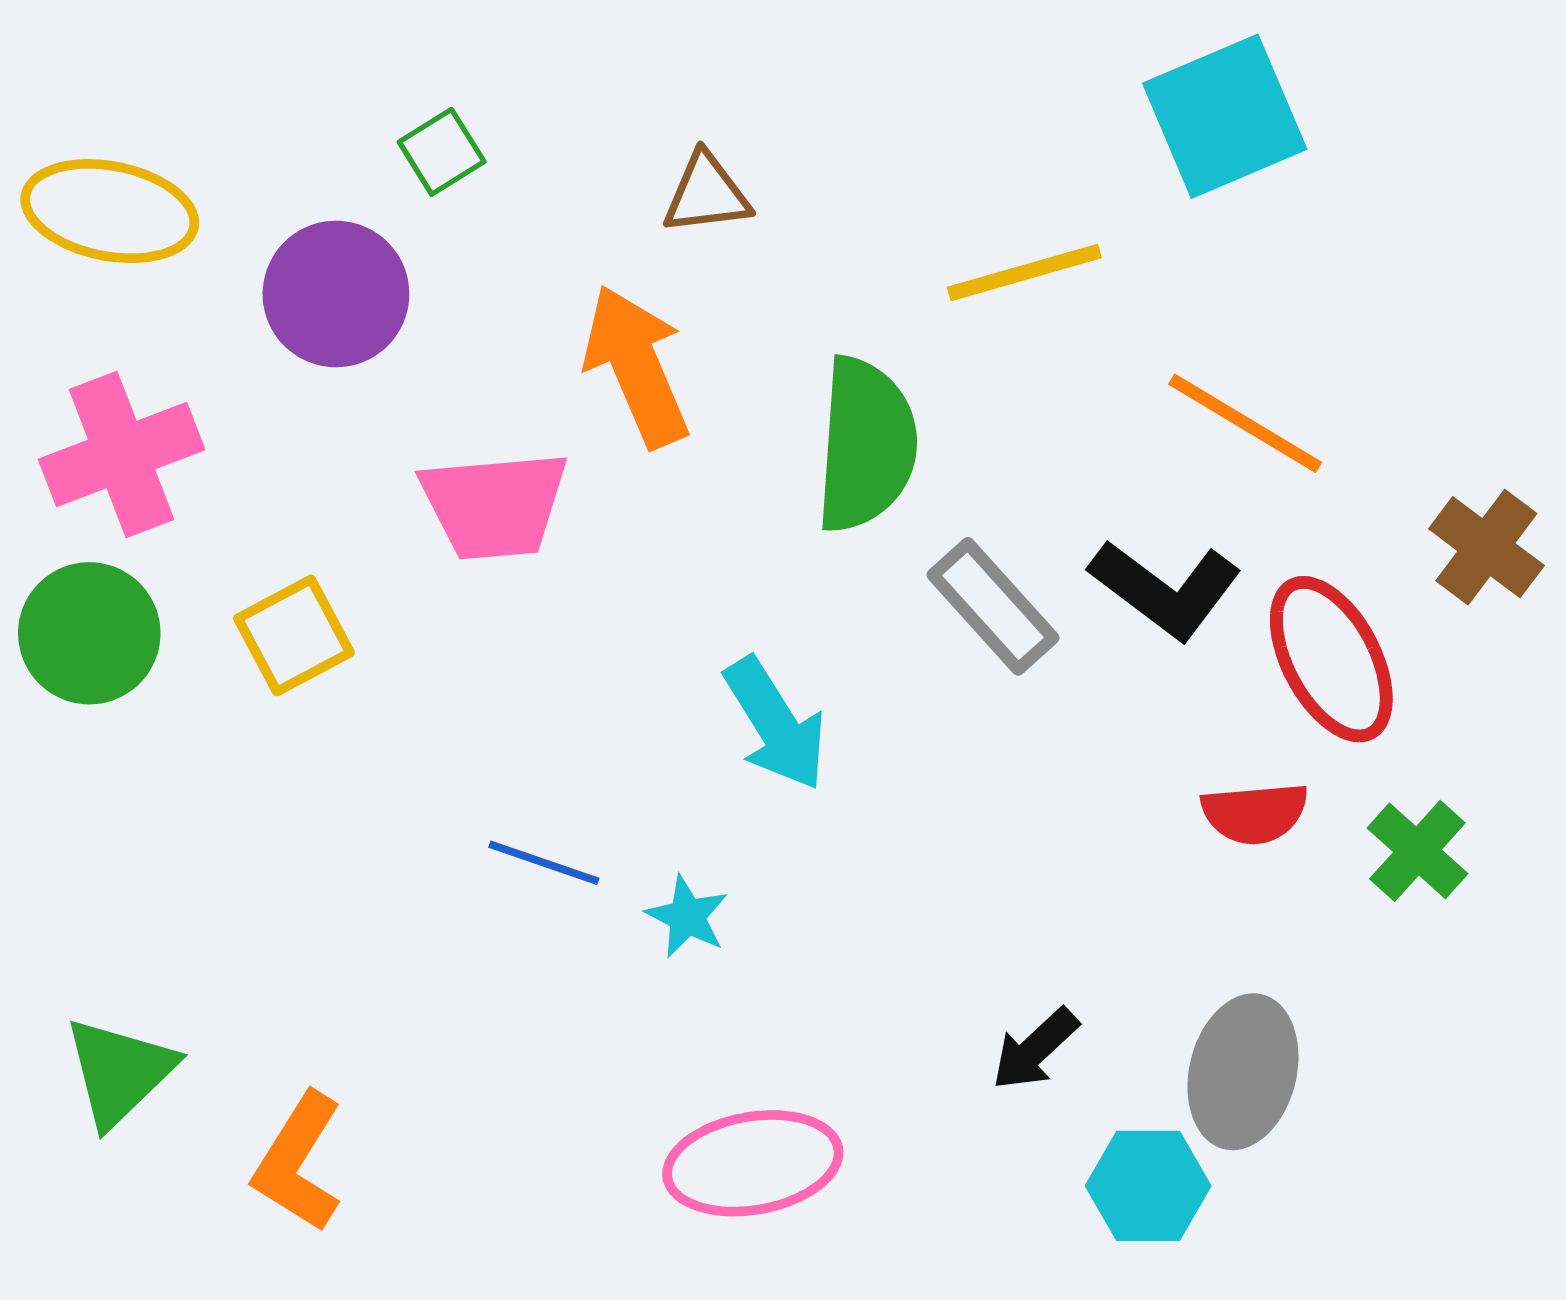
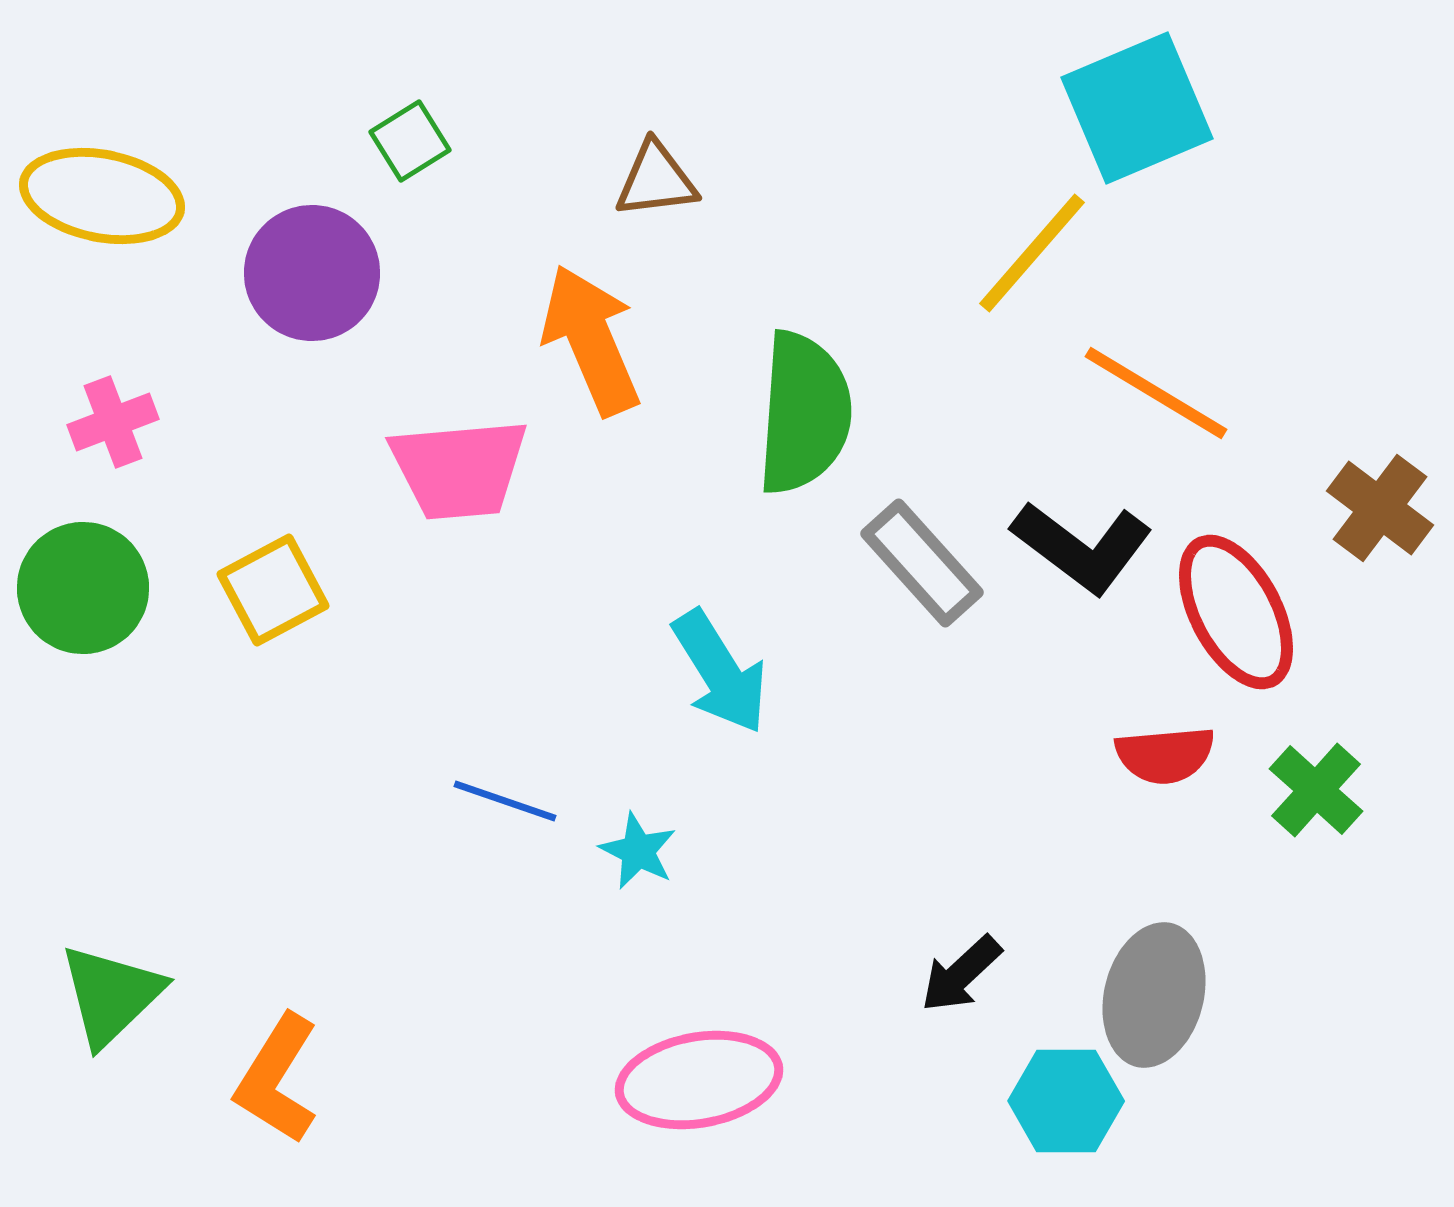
yellow line: (1024, 272) -> (1032, 253), moved, turned -33
pink cross: (122, 454) -> (113, 422), size x0.6

